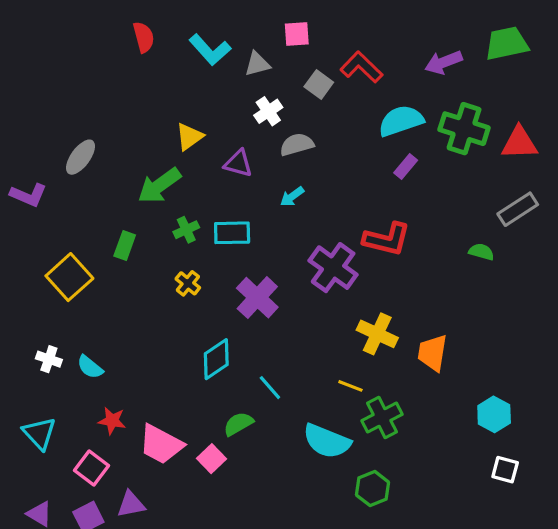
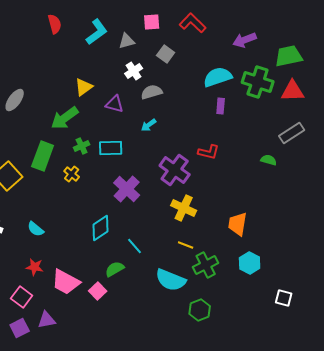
green trapezoid: (507, 43) -> (289, 56), moved
cyan L-shape: (210, 50) -> (97, 32), turned -84
red L-shape: (361, 67) -> (193, 23), moved
purple rectangle: (406, 167) -> (221, 106), turned -35
red L-shape: (387, 239) -> (209, 152), size x0.7
green rectangle: (125, 245) -> (43, 156), size x1.6
yellow cross: (188, 283) -> (72, 174), moved
yellow cross: (377, 334) -> (184, 208), moved
cyan semicircle: (90, 367) -> (36, 229), moved
cyan hexagon: (494, 414) -> (250, 263), moved

